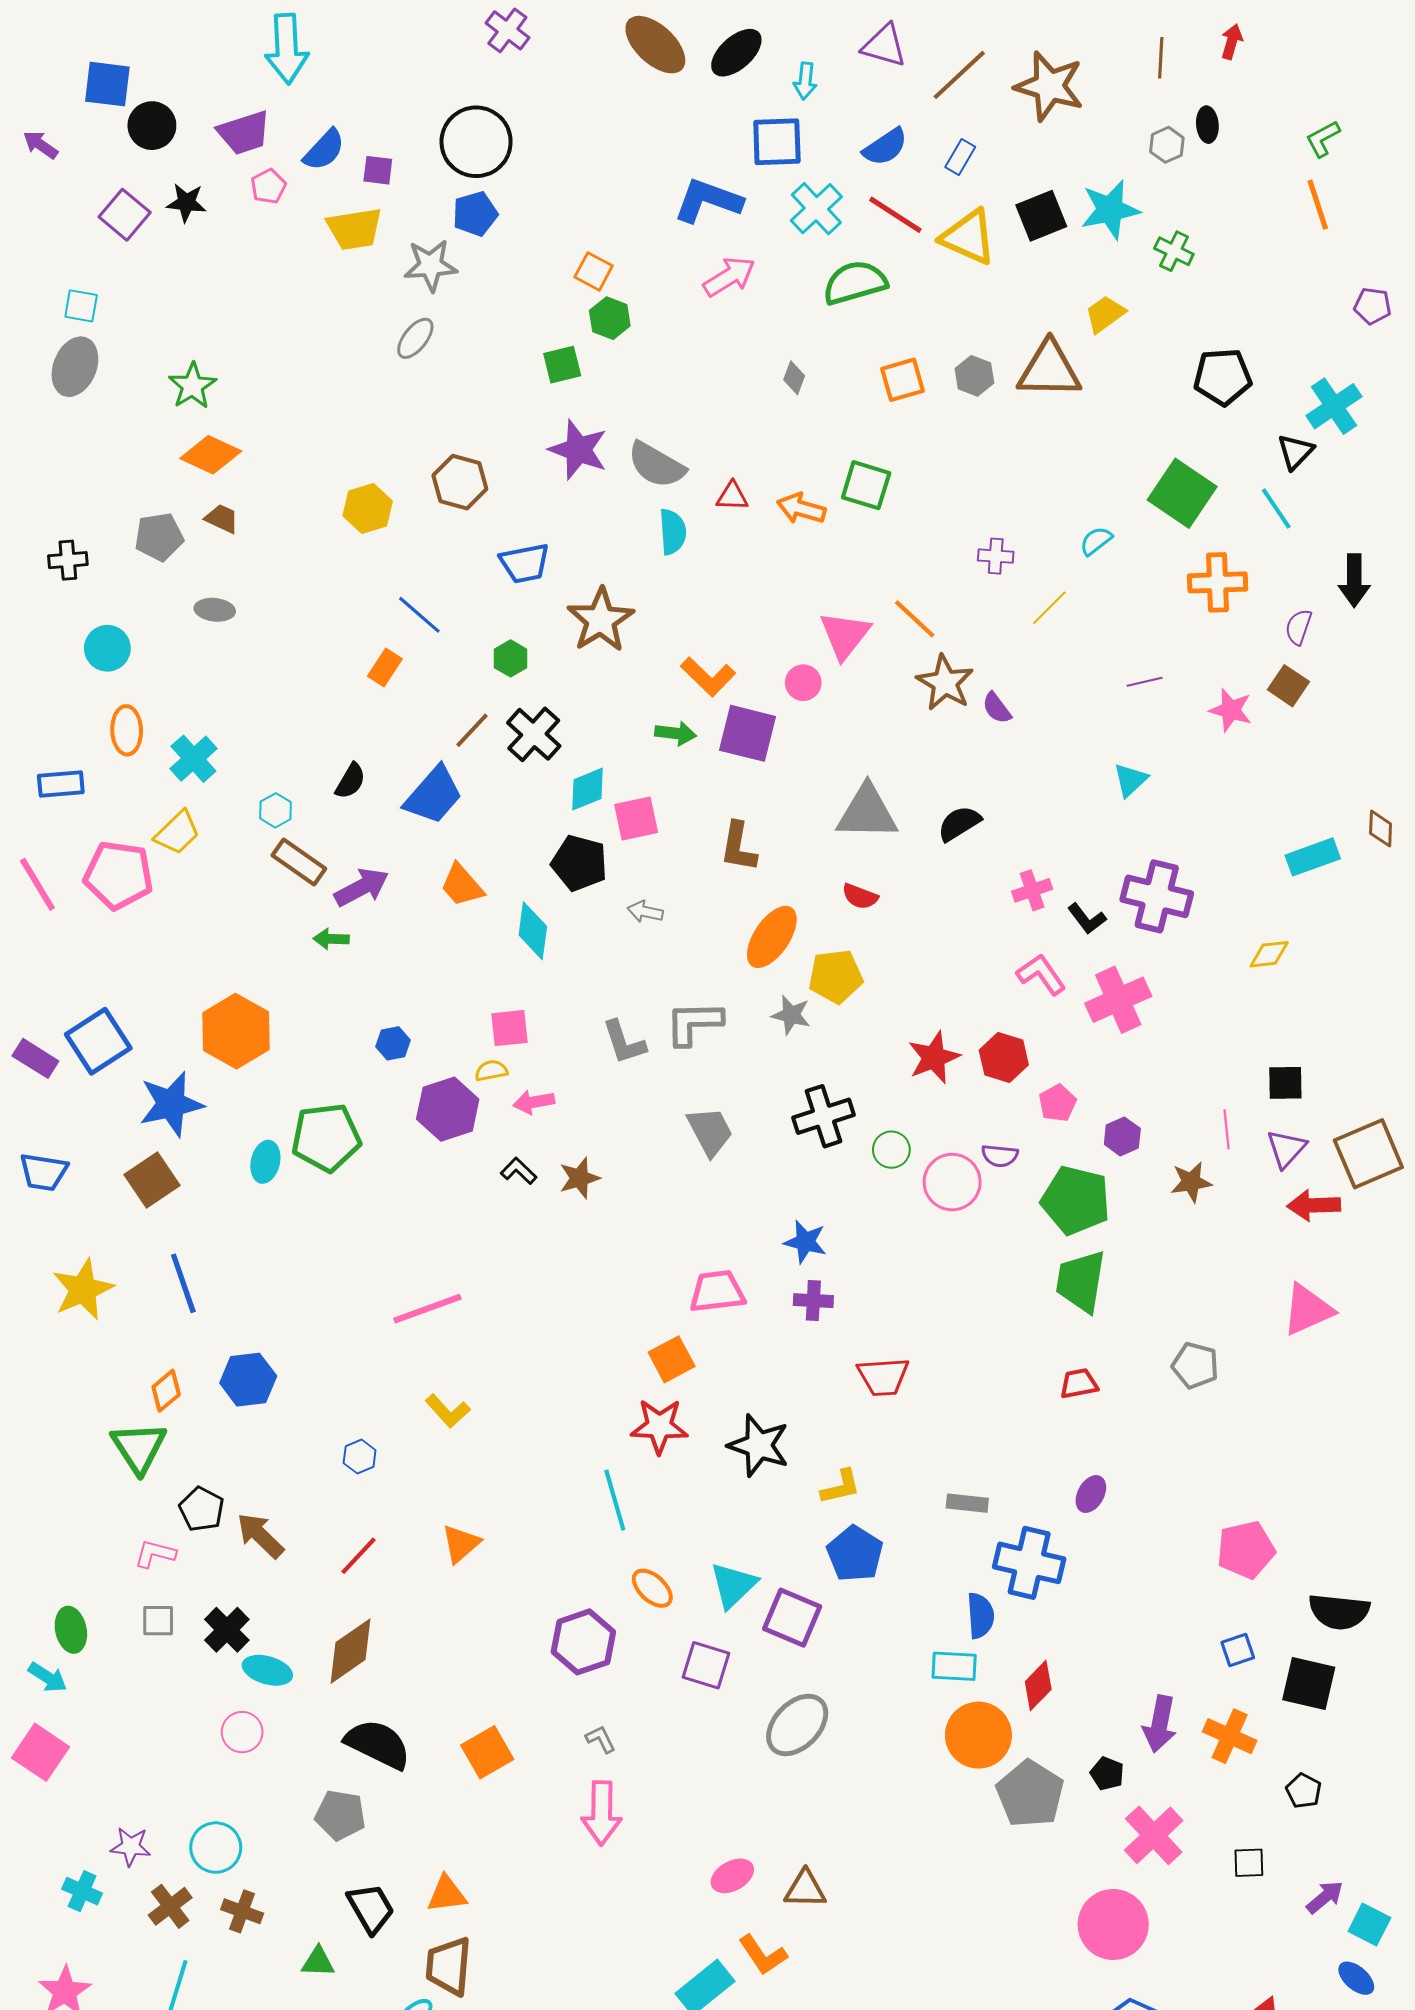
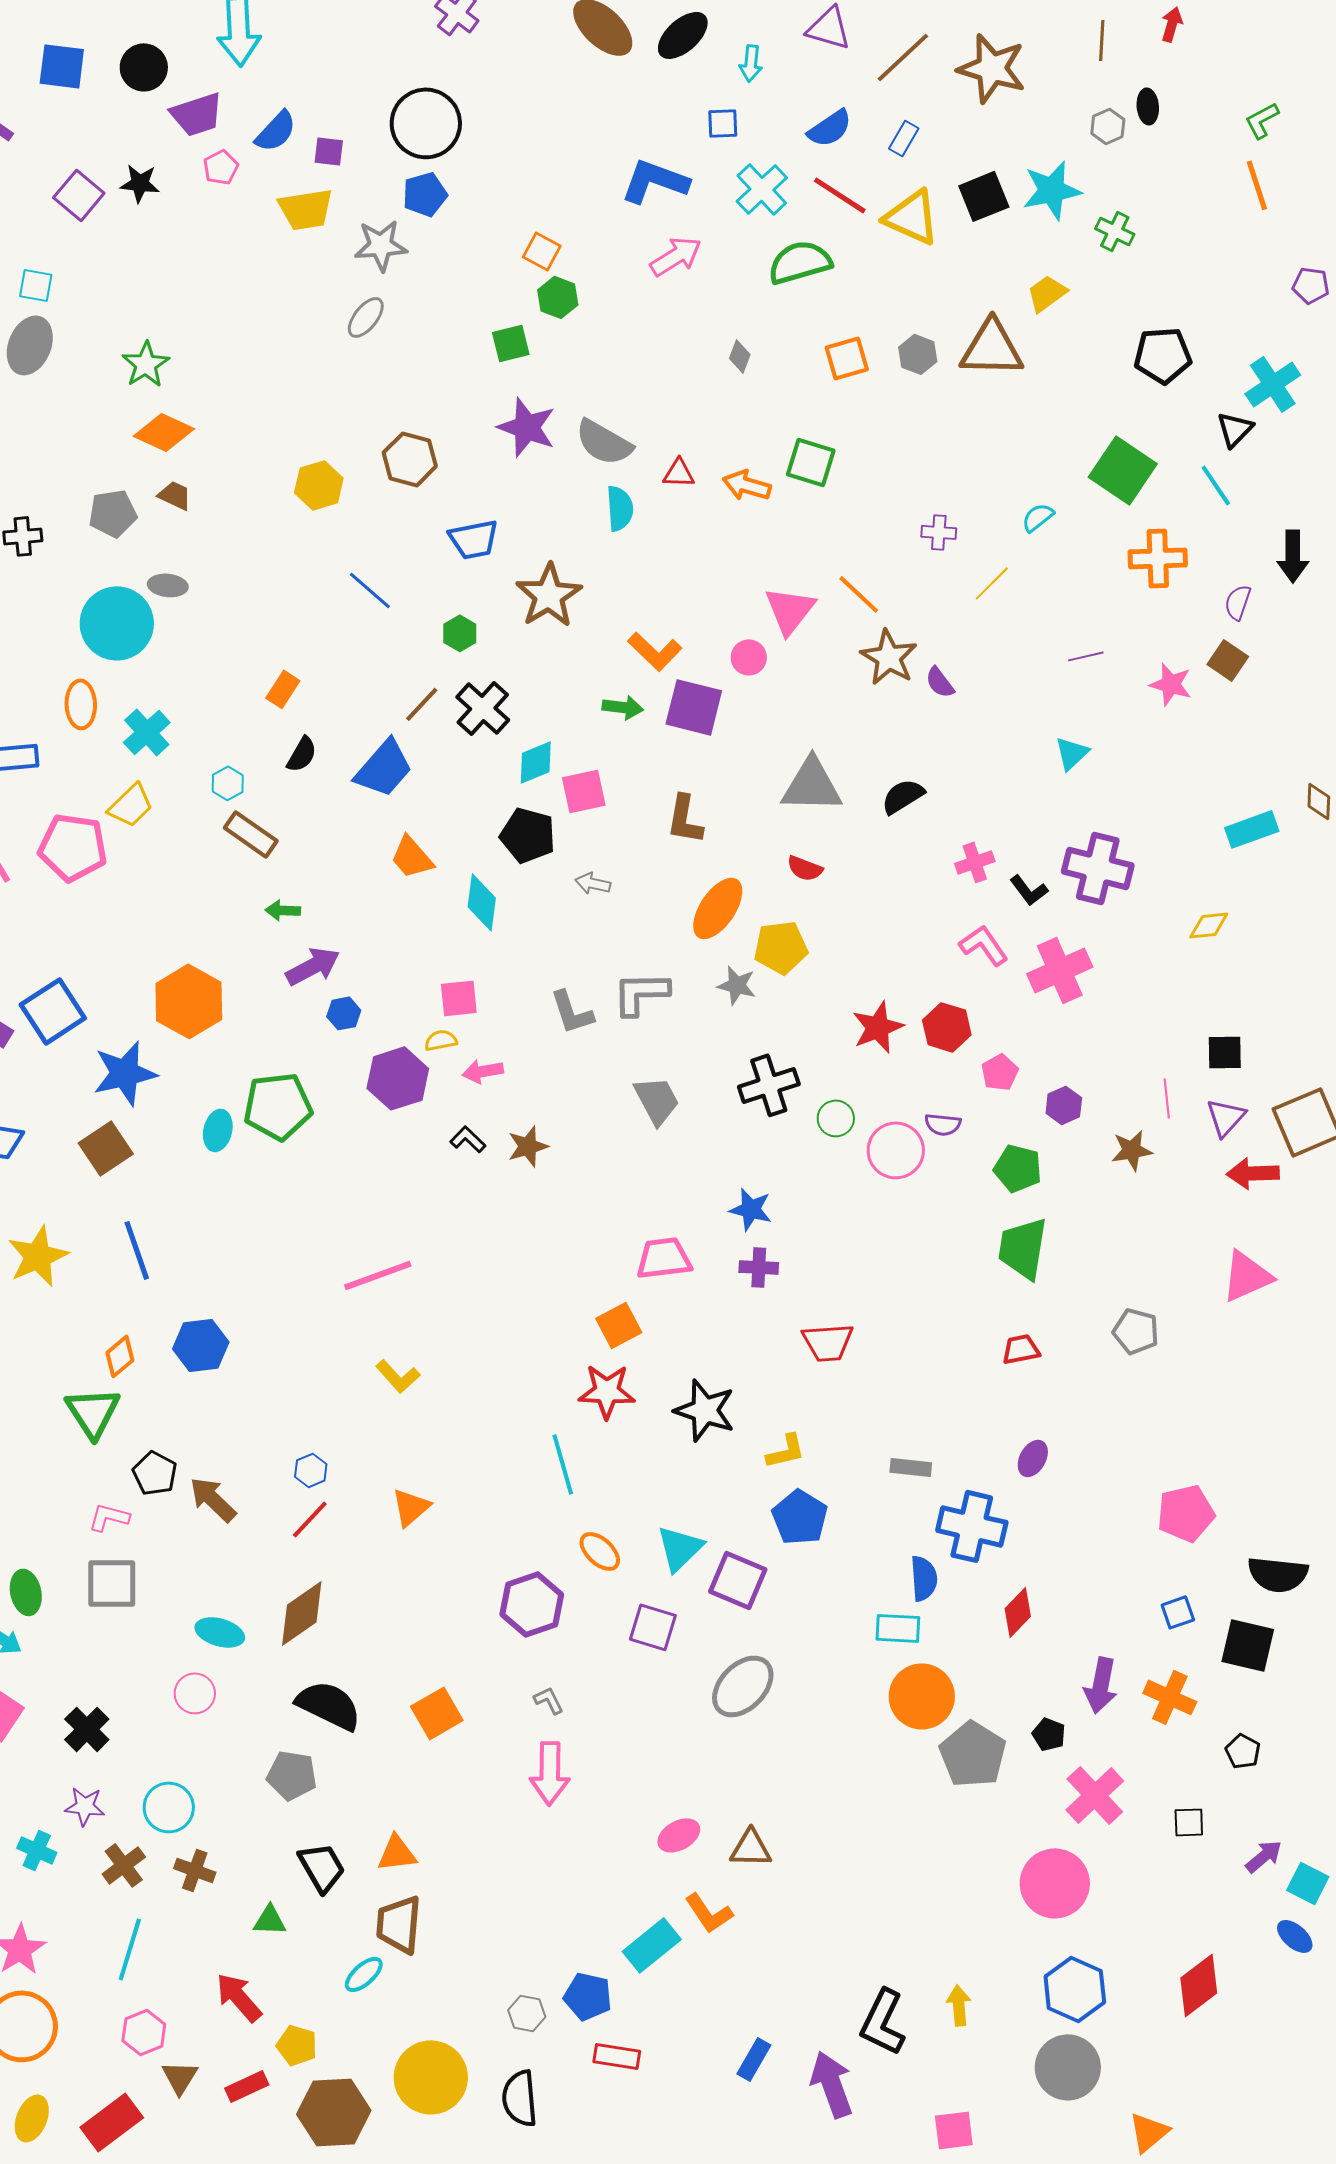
black circle: (152, 126) -> (144, 67), moved
blue square: (777, 142) -> (723, 123), size x0.6
cyan circle: (107, 648) -> (117, 623), moved, size x1.6
orange rectangle: (385, 668) -> (283, 689), moved
purple arrow: (362, 887) -> (313, 966), moved
green pentagon: (1076, 1200) -> (1018, 1168), size x0.7
blue hexagon: (360, 1457) -> (311, 1470), moved
gray square: (158, 1621) -> (112, 1583), size x1.6
black cross: (227, 1630) -> (87, 1729), moved
red diamond: (1038, 1685) -> (1018, 1612), moved

